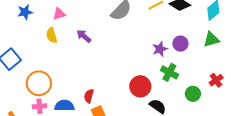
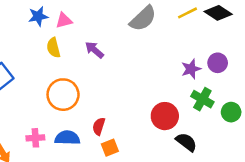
blue star: (25, 12) -> (38, 16), moved
orange circle: (39, 83) -> (63, 95), moved
green circle: (193, 94) -> (231, 112), moved

